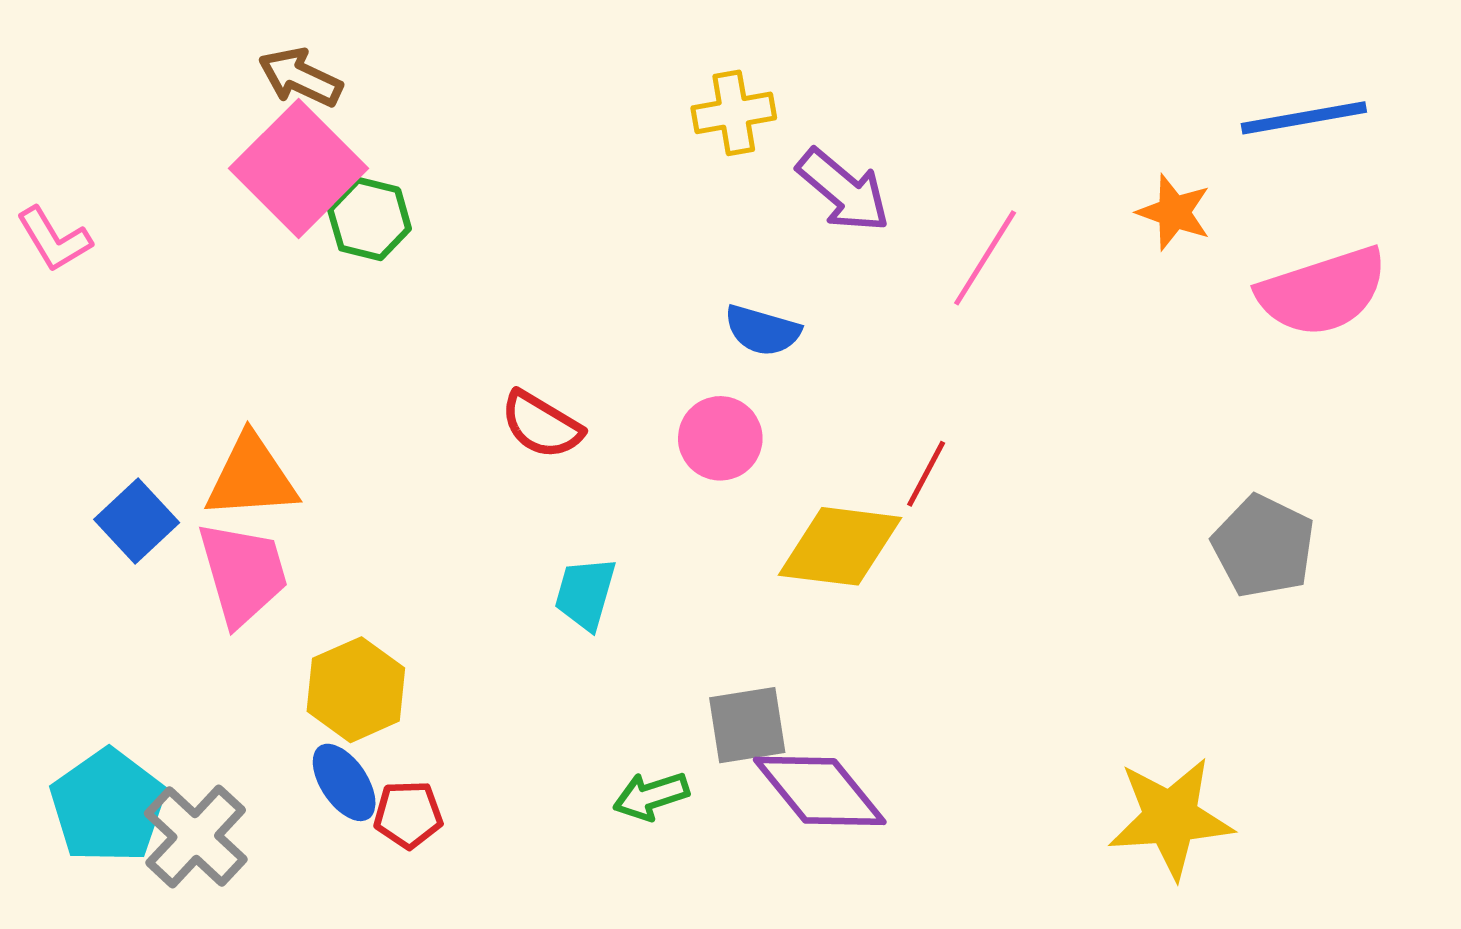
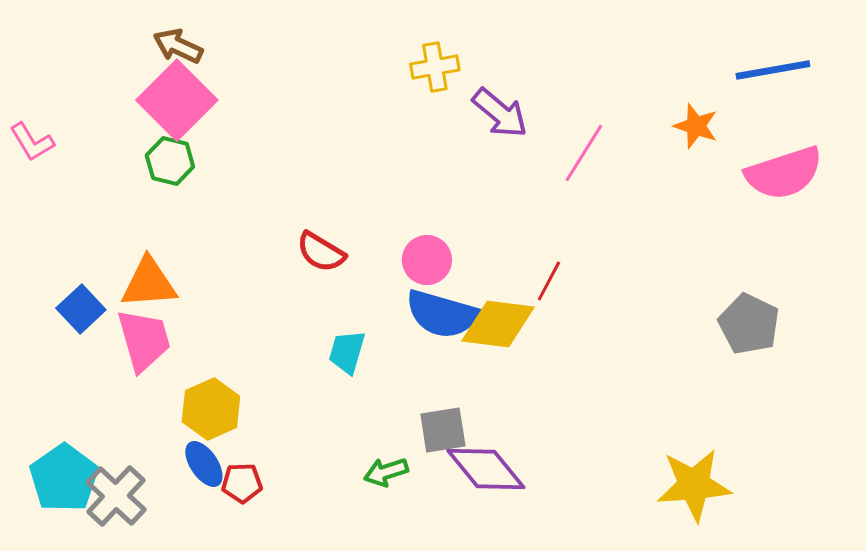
green hexagon: (369, 219) -> (170, 161), moved
blue semicircle: (762, 330) -> (442, 314), moved, size x1.6

